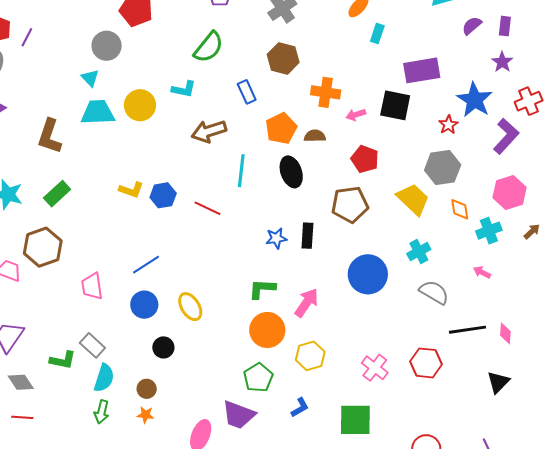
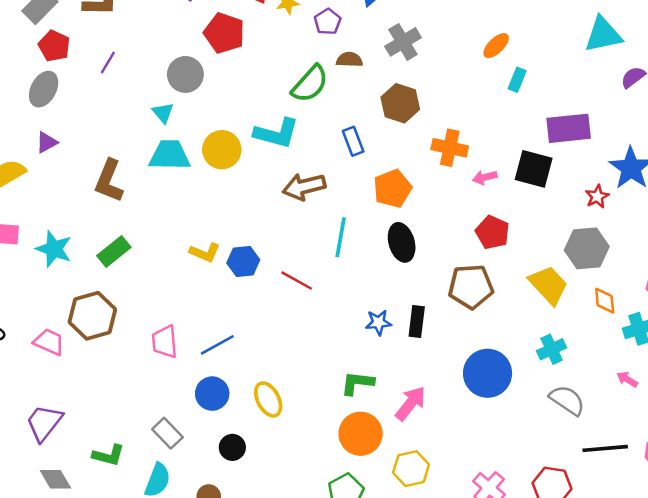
purple line: (27, 37) -> (108, 63), moved
cyan L-shape: (184, 89) -> (276, 133), size x1.5
brown semicircle: (315, 136) -> (349, 60), moved
pink trapezoid: (92, 286) -> (165, 342), moved
gray rectangle: (92, 345) -> (167, 433), moved

